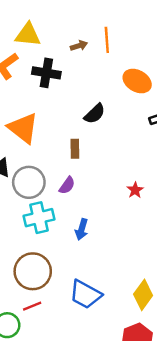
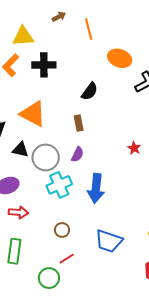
brown arrow: (79, 46) -> (59, 17), moved
blue arrow: (82, 229) -> (96, 188), size x1.6
brown circle: (33, 271) -> (62, 230), size x0.5

